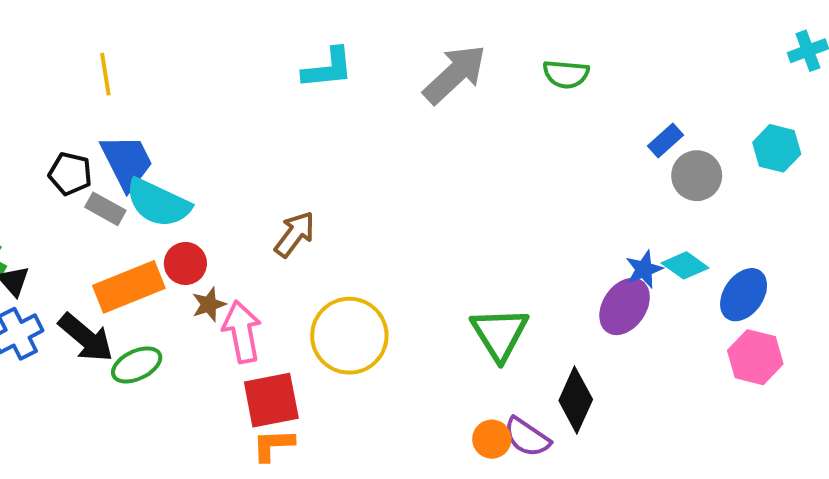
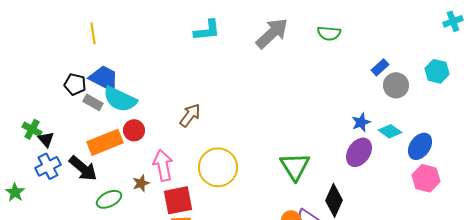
blue trapezoid: (127, 162) -> (104, 78), turned -36
blue star: (644, 269) -> (361, 122), moved
brown star: (209, 304) -> (141, 183), moved
green ellipse: (137, 365) -> (109, 199), moved

